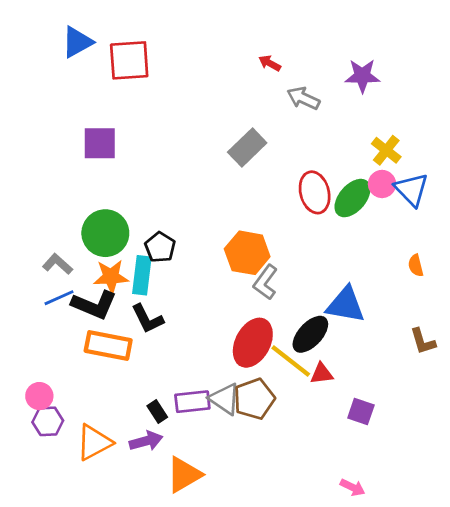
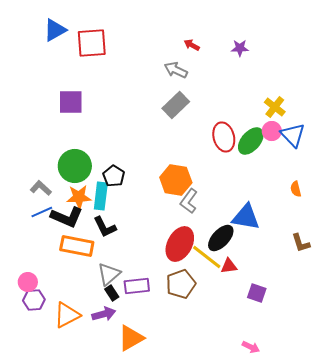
purple star: (362, 76) -> (240, 48), moved, size x0.7
gray arrow: (303, 98) -> (176, 70), moved
gray triangle: (225, 399) -> (109, 274), moved, turned 45

